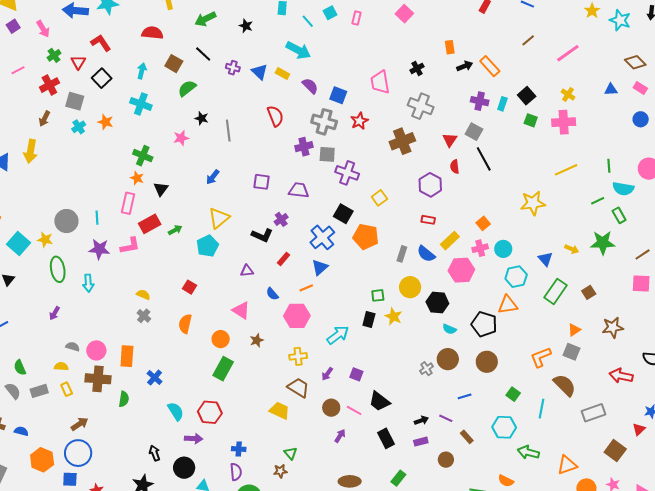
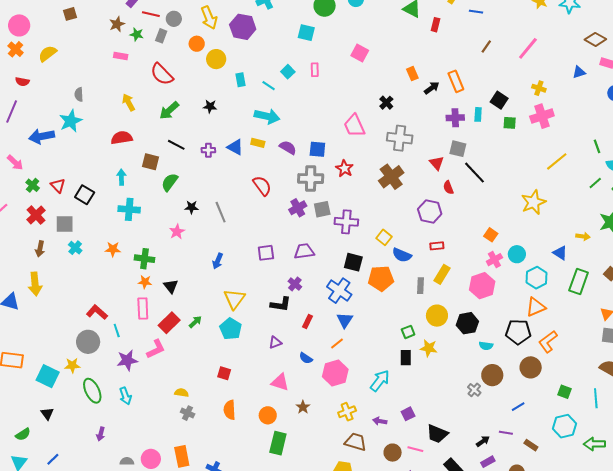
red L-shape: (101, 43) -> (97, 312), moved
orange rectangle: (490, 66) -> (456, 81), turned 35
orange star: (105, 122) -> (113, 249), moved
yellow rectangle: (450, 241) -> (442, 274), moved
blue semicircle: (426, 254) -> (402, 255), moved
orange L-shape: (541, 357) -> (548, 342), moved
purple arrow: (327, 374) -> (380, 421), turned 80
purple square: (356, 374) -> (408, 414), turned -32

